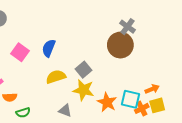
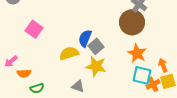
blue semicircle: (49, 48) -> (85, 38), moved
orange arrow: (152, 89) -> (163, 65), turned -88
orange star: (107, 102) -> (137, 53), moved

